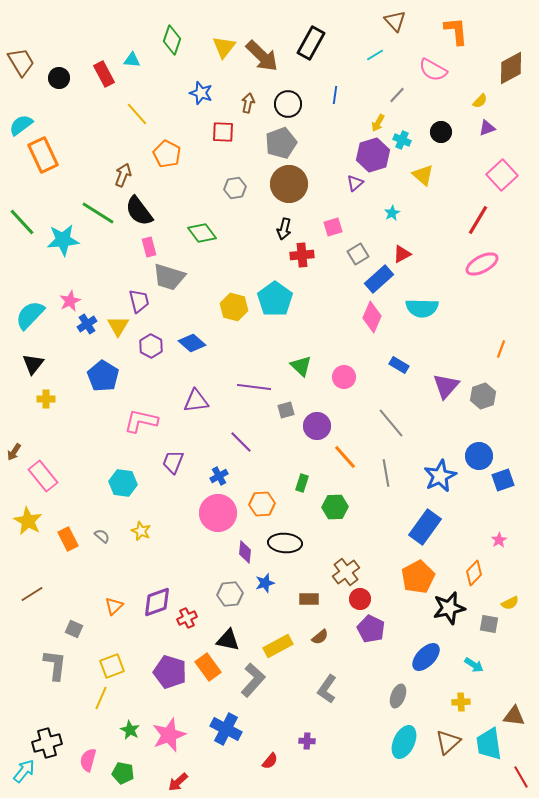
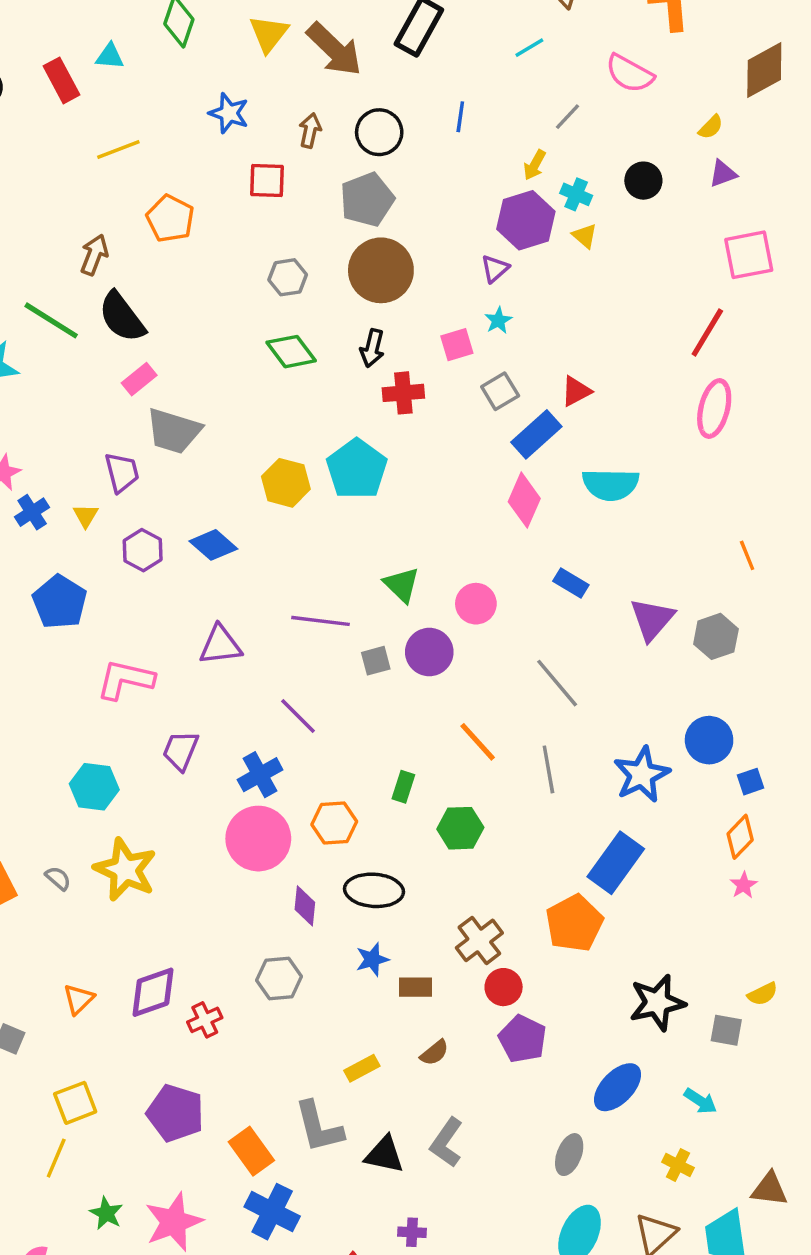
yellow line: (137, 114) -> (118, 149), turned -70
yellow triangle: (423, 175) -> (585, 236), moved, size x0.7
pink square: (502, 175) -> (749, 255), turned 32
cyan star: (392, 213) -> (498, 320), moved
green diamond: (202, 233) -> (291, 352), moved
pink rectangle: (149, 247) -> (139, 379), turned 66
pink ellipse: (482, 264) -> (714, 409), turned -48
yellow triangle: (118, 326) -> (86, 516), size x0.7
orange line: (501, 349) -> (747, 555), turned -42
purple circle: (317, 426) -> (429, 652), moved
blue cross: (219, 476) -> (260, 775), size x1.4
blue square: (503, 480) -> (750, 782), size x0.7
yellow star: (141, 531) -> (125, 870), size x1.8
orange diamond: (474, 573) -> (740, 837), moved
orange pentagon: (418, 577) -> (574, 923), moved
blue star: (265, 583) -> (372, 959), moved
black triangle: (228, 640) -> (384, 1155), moved
yellow rectangle: (278, 646) -> (362, 1068), size x0.7
orange rectangle: (208, 667) -> (251, 1151), moved
gray L-shape: (253, 680) -> (319, 1127), turned 124
yellow cross: (461, 702) -> (678, 1165), turned 30

